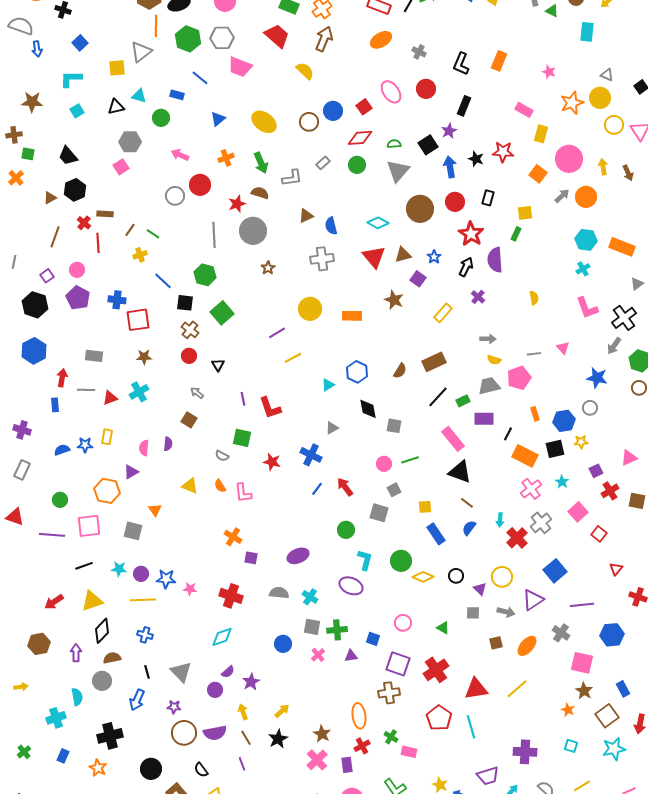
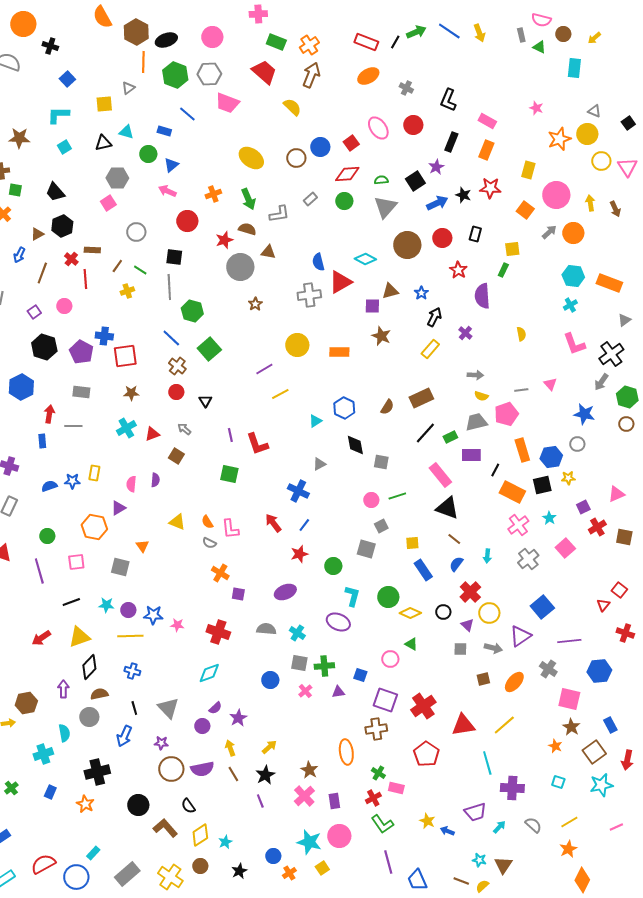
blue arrow: (37, 49) -> (19, 255), moved, turned 35
gray triangle: (141, 52) -> (128, 88), size x0.6
orange rectangle: (499, 61) -> (486, 150), moved
pink rectangle: (524, 110) -> (487, 121), moved
blue triangle: (218, 119) -> (171, 165), moved
blue arrow: (450, 167) -> (437, 203), turned 75
gray circle: (175, 196) -> (136, 232), moved
brown triangle: (306, 216) -> (268, 252), moved, turned 35
red star: (471, 234) -> (458, 270), size x0.7
gray line: (214, 235) -> (169, 287), moved
red triangle: (374, 257) -> (340, 282), moved, turned 40
black arrow: (466, 267) -> (434, 317), moved
purple square: (418, 279) -> (372, 306), moved, turned -35
blue line: (163, 281) -> (171, 338), moved
purple pentagon: (78, 298) -> (81, 352), moved
black square: (185, 303) -> (174, 257), moved
black hexagon: (35, 305) -> (44, 347), moved
red triangle: (110, 398) -> (152, 434), moved
orange rectangle: (535, 414) -> (522, 450), size x1.6
gray semicircle: (222, 456) -> (209, 543), moved
red star: (272, 462) -> (299, 554), moved, turned -30
red arrow: (345, 487) -> (273, 523), moved
pink square: (89, 526) -> (76, 562), size x0.7
red square: (599, 534) -> (619, 590), moved
purple line: (52, 535) -> (39, 571), turned 70
red cross: (517, 538) -> (470, 592), moved
green triangle: (443, 628) -> (411, 644), moved
brown hexagon: (39, 644) -> (26, 703), moved
cyan line: (471, 727) -> (487, 763), moved
red cross: (362, 746) -> (373, 798), moved
purple line: (242, 764) -> (260, 801), moved

